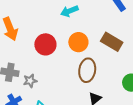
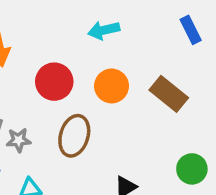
brown ellipse: (87, 70) -> (74, 136), moved

